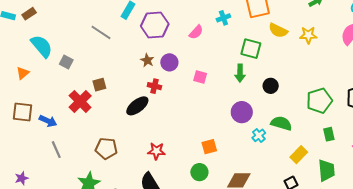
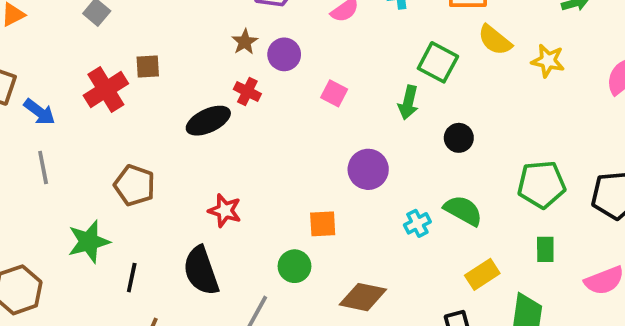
purple circle: (242, 112) -> (368, 169), moved

